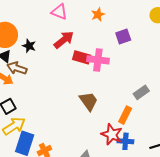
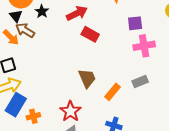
pink cross: (98, 60) -> (144, 46), moved, turned -30
orange rectangle: (125, 115) -> (112, 92), moved
red star: (112, 134) -> (70, 111), moved

